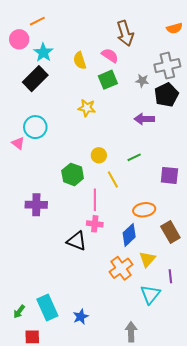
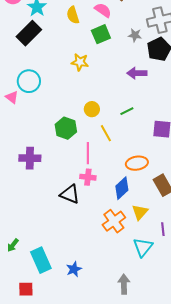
green arrow: (19, 312) -> (13, 245), moved

